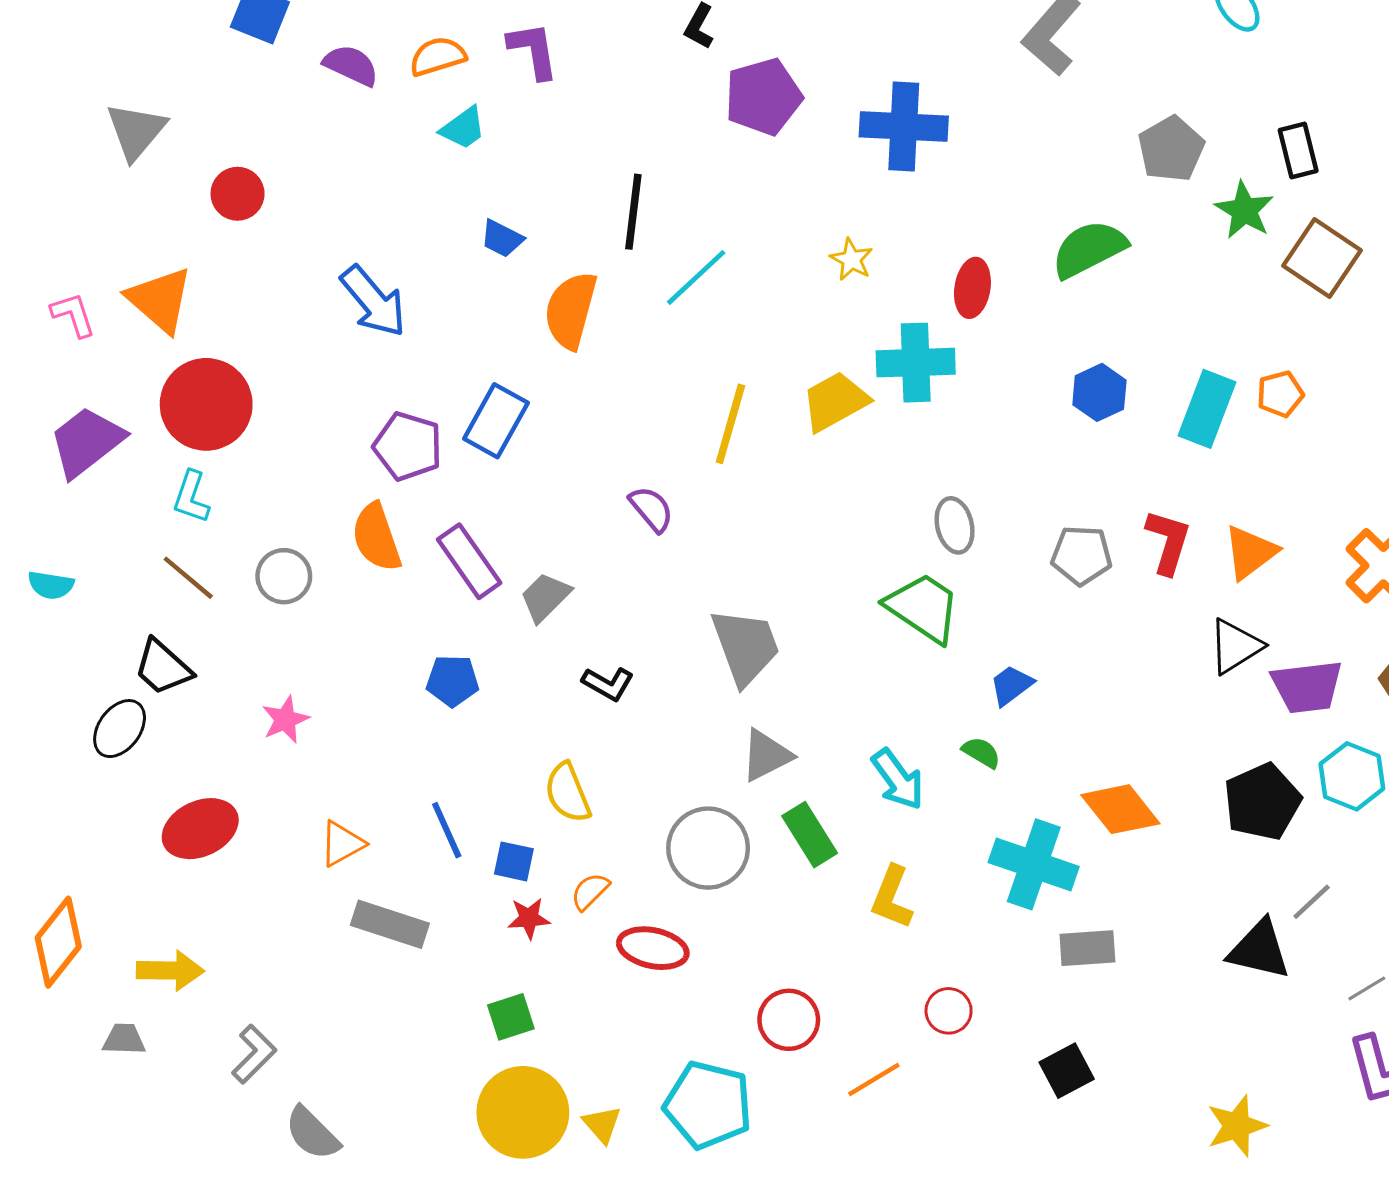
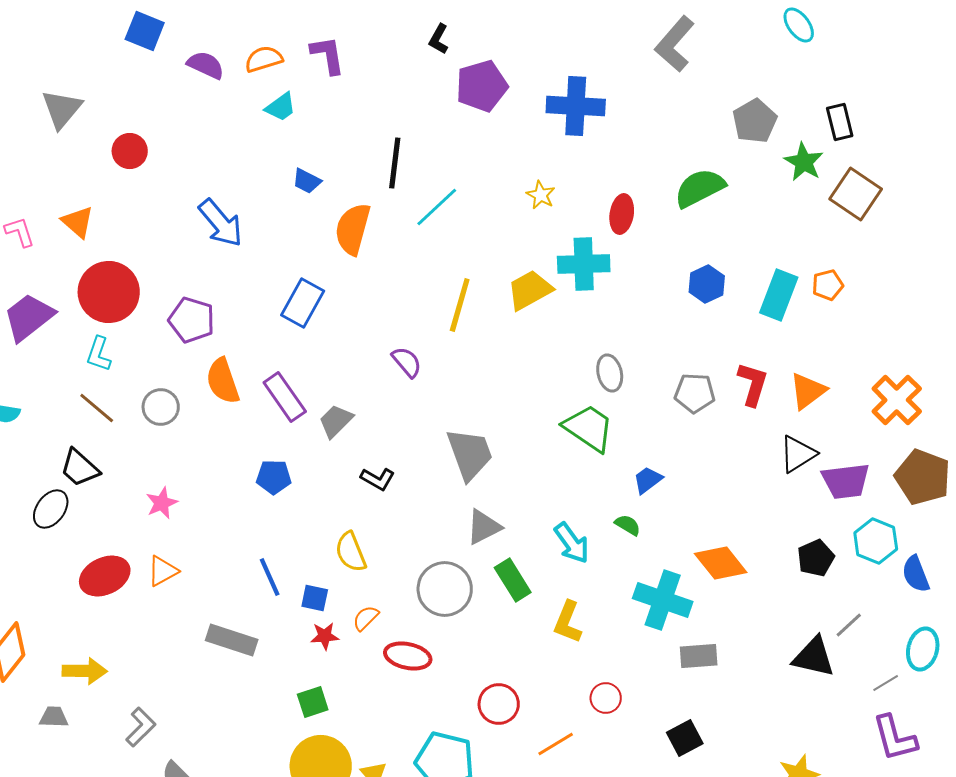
orange triangle: (160, 300) -> (78, 222), size x0.7
purple pentagon: (408, 446) -> (192, 320), moved
black pentagon: (1262, 802) -> (816, 558), size x0.7
orange triangle: (342, 844) -> (163, 571), moved

